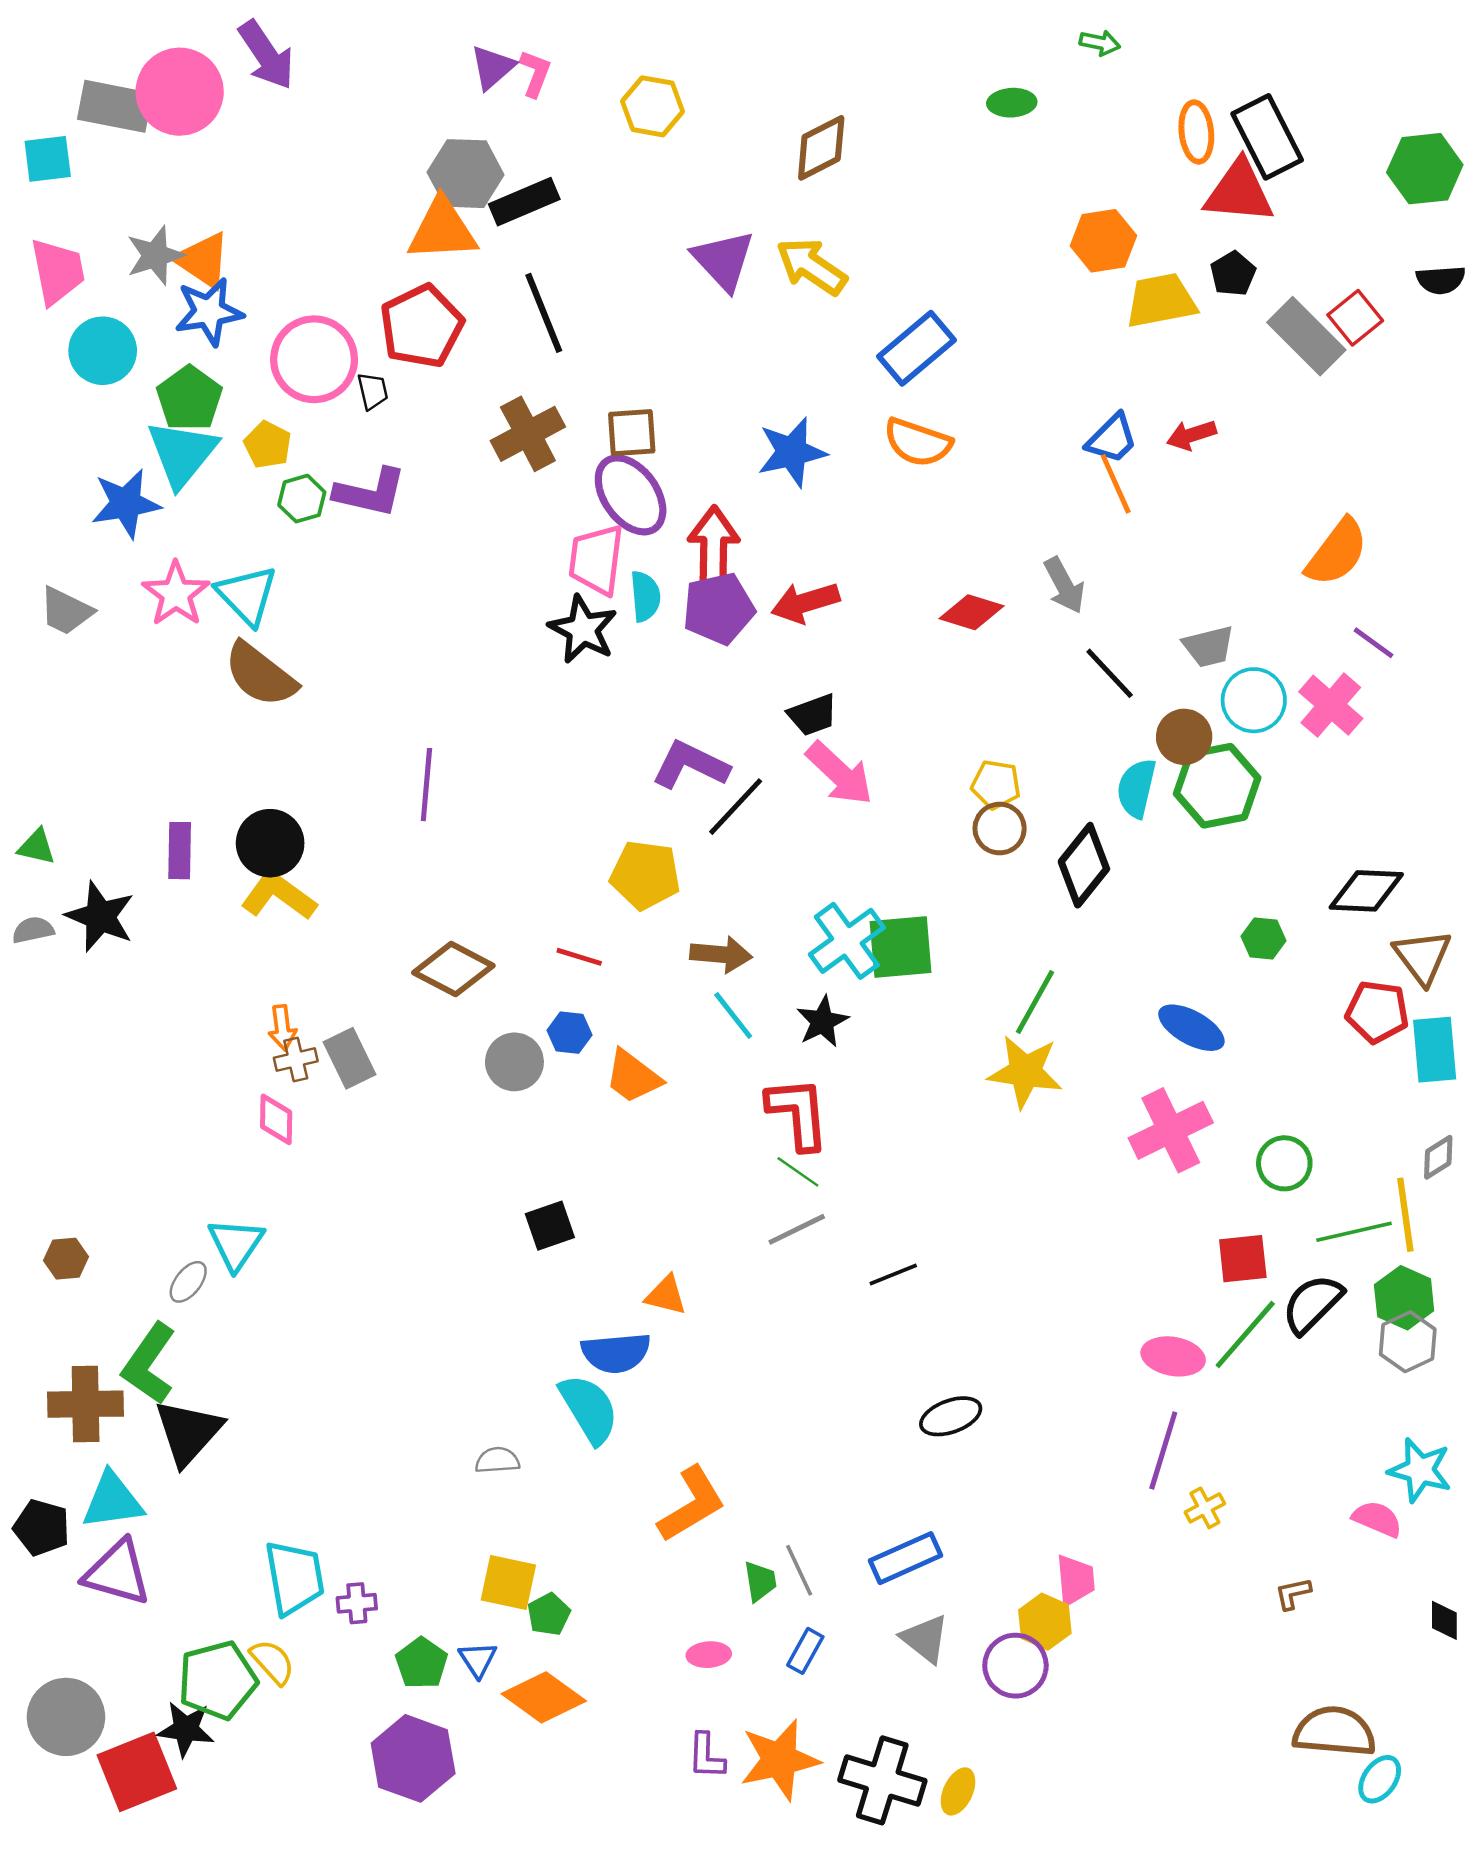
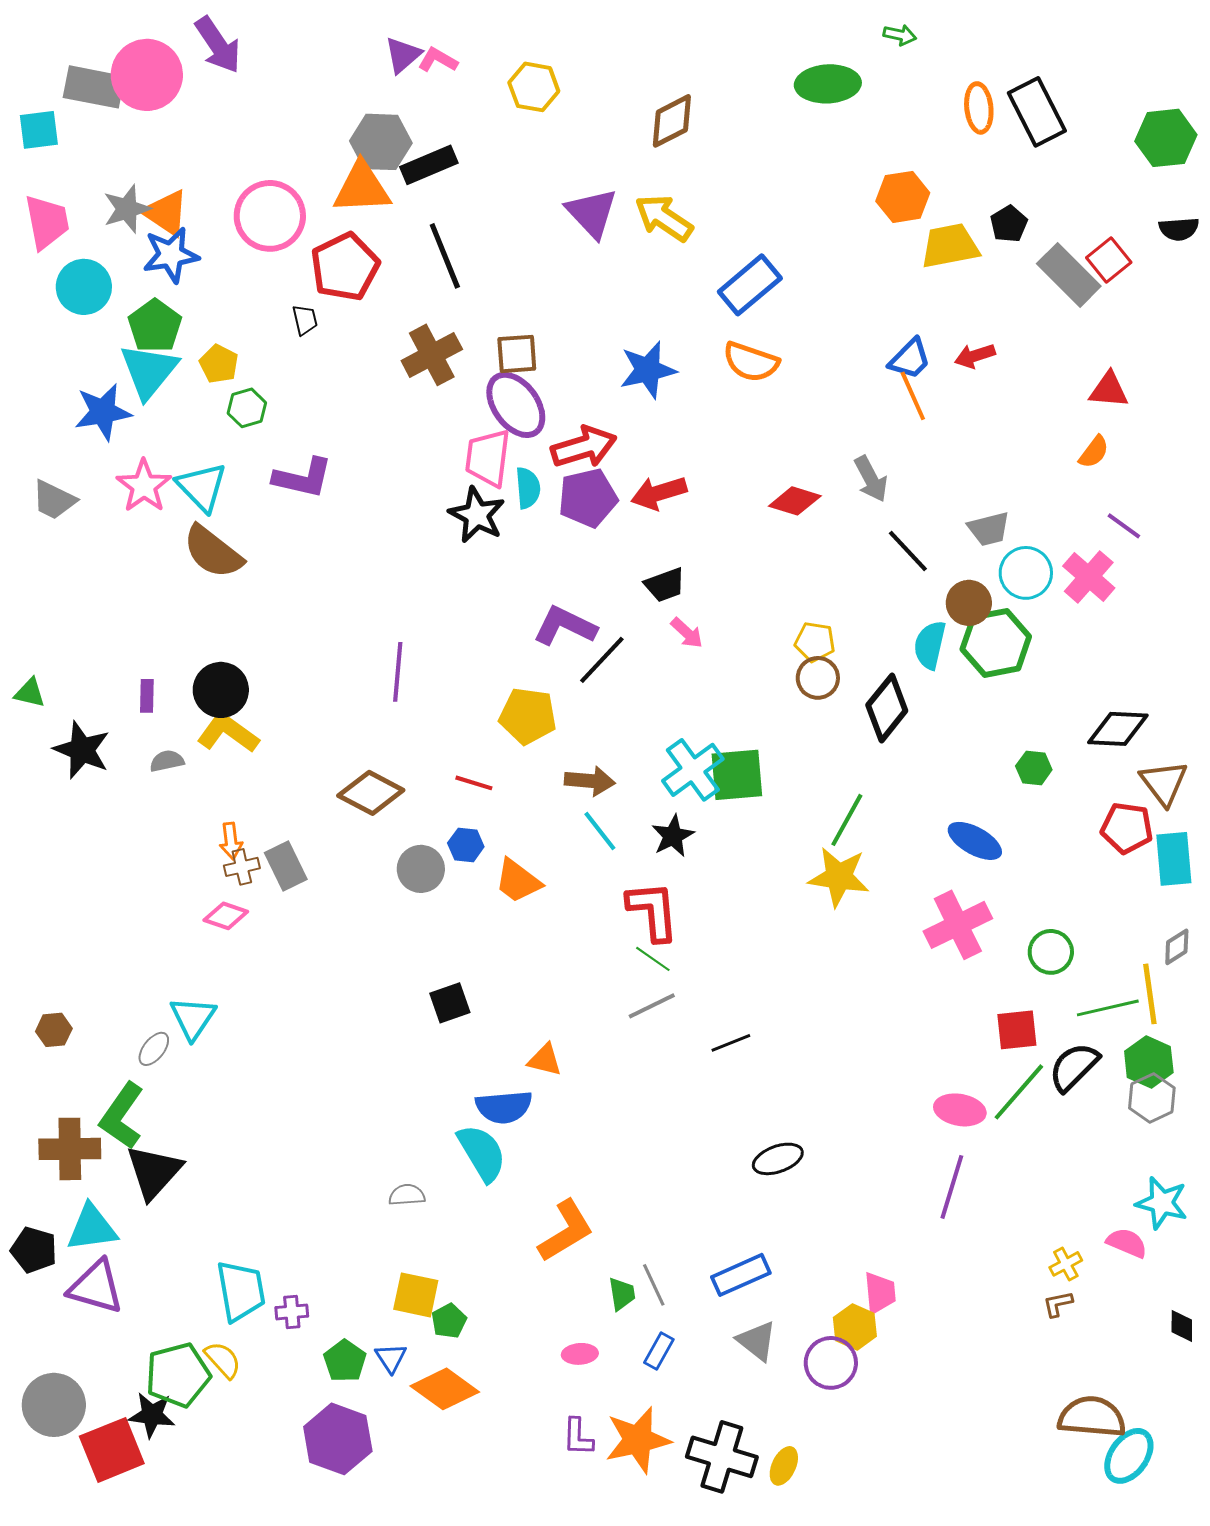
pink L-shape: (535, 73) -> (438, 60), turned -81
green ellipse: (1012, 103) -> (828, 84), size x1.6
red triangle: (1239, 192) -> (1109, 390), moved, size x0.7
pink circle: (314, 359) -> (270, 216), moved
purple L-shape: (370, 492) -> (303, 478), moved
red arrow: (714, 546) -> (584, 447), turned 72
orange semicircle: (1337, 552) -> (1094, 452), size x0.6
pink arrow: (840, 774) -> (687, 633), size x0.6
purple line: (426, 785) -> (398, 672), moved
purple rectangle: (180, 851) -> (147, 696), size x0.7
gray semicircle: (33, 930) -> (167, 761), moved
pink diamond: (276, 1119) -> (226, 916), turned -72
yellow cross: (1205, 1508) -> (1066, 1264), moved
cyan ellipse: (1380, 1779) -> (1129, 1456), size x1.4

